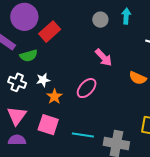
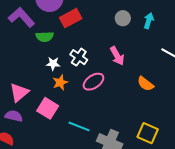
white cross: (17, 82) -> (79, 57), moved

